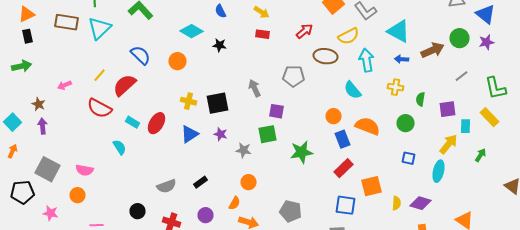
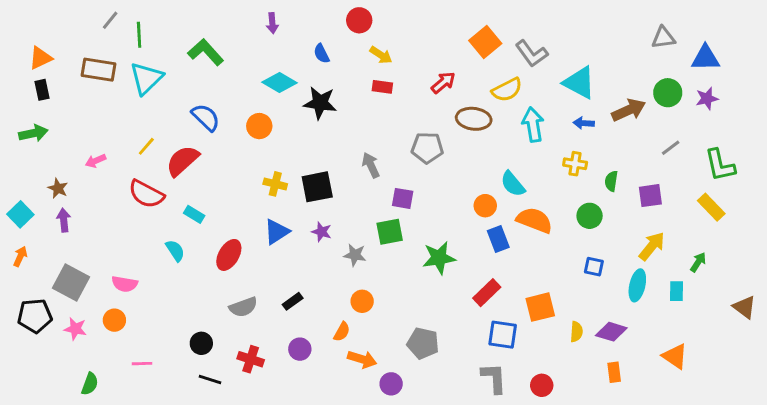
blue triangle: (486, 14) -> (705, 58), turned -40
black star: (220, 45) -> (320, 103), size x1.6
cyan semicircle: (352, 90) -> (513, 184), moved
red ellipse: (156, 123) -> (229, 255), moved
cyan rectangle: (466, 126) -> (676, 291), moved
red rectangle: (344, 168) -> (487, 293), moved
pink star: (50, 213) -> (75, 329), moved

